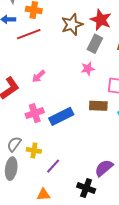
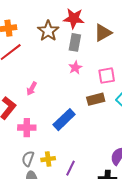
pink cross: (35, 113) -> (27, 128), moved, turned 36

